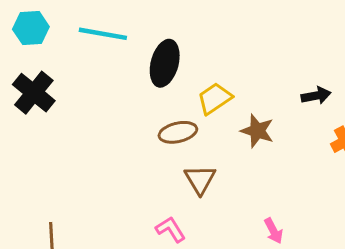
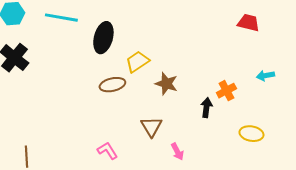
black arrow: (316, 96) -> (206, 108), moved, turned -72
brown triangle: (200, 179) -> (151, 127), moved

